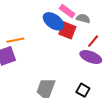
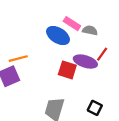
red square: (67, 30) -> (67, 70), moved
purple ellipse: (91, 57) -> (85, 62), moved

